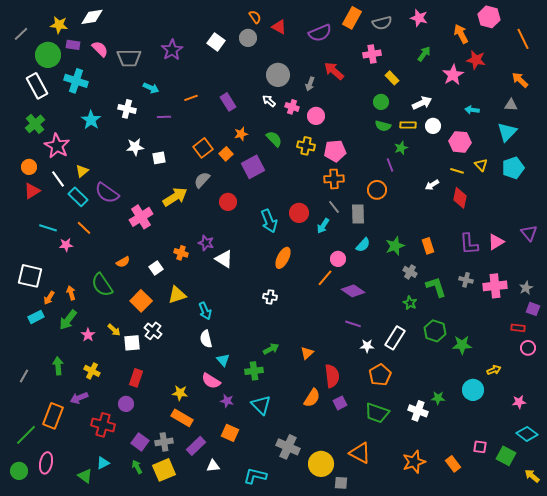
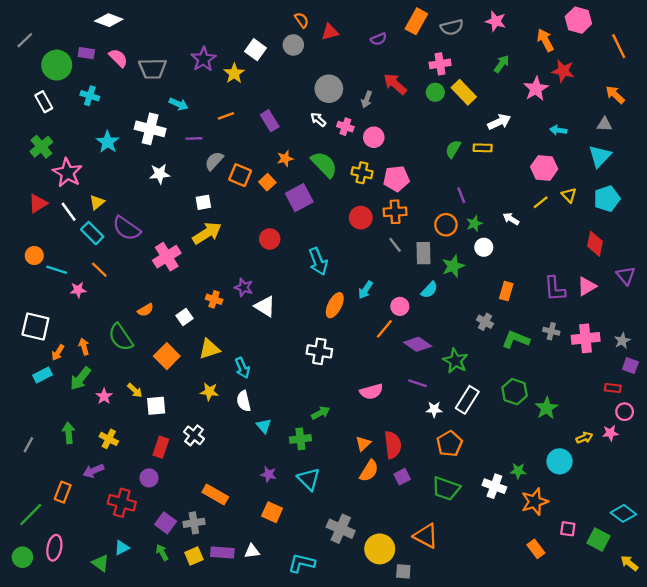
white diamond: (92, 17) -> (109, 20), turned 30
yellow star: (59, 25) -> (234, 73), moved, turned 30
red triangle: (279, 27) -> (330, 32), turned -42
purple semicircle: (320, 33) -> (379, 39), size x0.6
yellow rectangle: (392, 78) -> (464, 92), size x1.5
cyan cross: (76, 81) -> (90, 96), size x0.7
white rectangle: (37, 86) -> (44, 102), size x0.7
green circle: (381, 102) -> (435, 92), moved
white cross: (127, 109) -> (150, 129), size x1.4
green semicircle: (383, 126) -> (453, 149), turned 105
white circle: (433, 126) -> (484, 247), moved
green semicircle: (274, 139) -> (324, 164), size x1.4
orange square: (203, 148) -> (240, 175), turned -30
green star: (401, 148) -> (474, 224), moved
white square: (159, 158) -> (203, 202), moved
orange circle: (29, 167) -> (34, 256), moved
yellow line: (457, 171) -> (541, 202), turned -56
gray semicircle: (202, 180) -> (214, 161), moved
white arrow: (432, 185) -> (511, 219), turned 64
red triangle: (32, 191) -> (38, 203), moved
red diamond: (460, 198) -> (595, 244), moved
red circle: (299, 213) -> (361, 218), moved
cyan arrow: (323, 226) -> (365, 290), moved
green star: (395, 246) -> (453, 266), moved
orange rectangle: (428, 246) -> (506, 291), turned 35
green L-shape: (436, 287) -> (516, 340), turned -50
white cross: (270, 297) -> (319, 351), size x1.5
green star: (410, 303) -> (455, 361), moved, size x1.5
white cross: (153, 331) -> (194, 435), moved
green star: (462, 345) -> (546, 408), turned -30
orange triangle: (307, 353) -> (363, 444), moved
pink semicircle: (211, 381) -> (371, 392), moved, turned -48
yellow star: (180, 393) -> (209, 392), moved
pink star: (519, 402) -> (610, 433), moved
orange rectangle: (53, 416) -> (63, 492), size x0.7
purple rectangle: (196, 446) -> (222, 552), moved, turned 48
orange star: (414, 462) -> (535, 502), moved
yellow square: (164, 470) -> (194, 556), size x0.7

